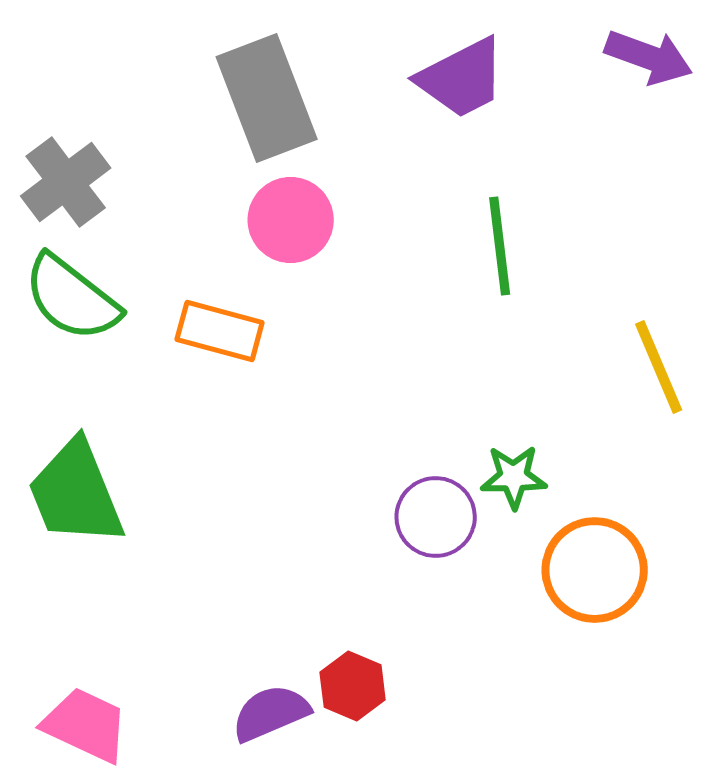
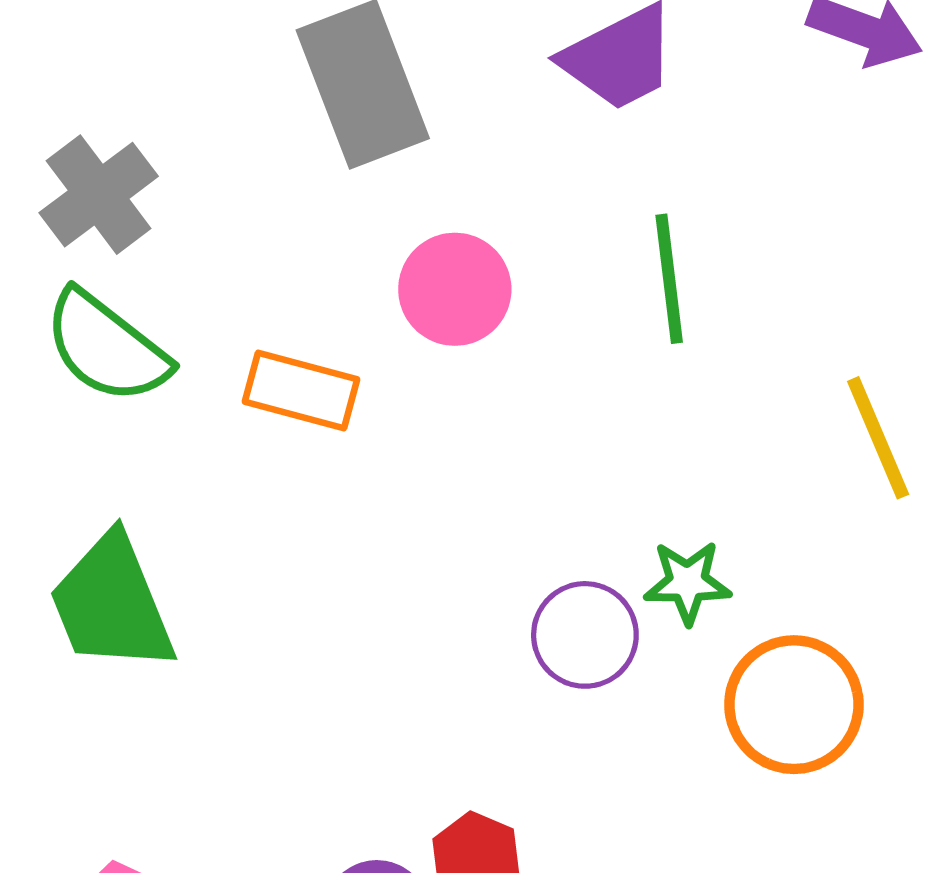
pink circle: (291, 220) -> (455, 289), moved

